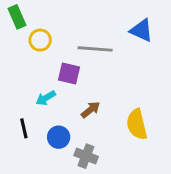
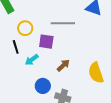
yellow circle: (40, 40) -> (25, 28), moved
black line: (24, 128) -> (16, 47), moved

